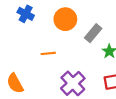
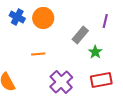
orange circle: (65, 19) -> (43, 18), moved

